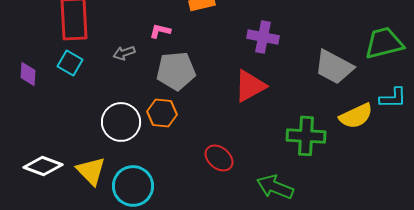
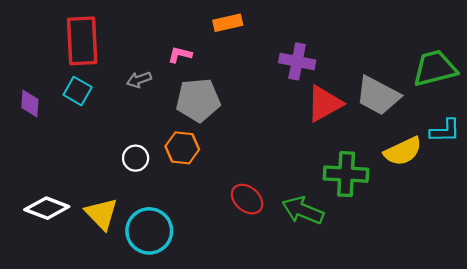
red triangle: (250, 86) -> (324, 104), moved
white circle: (121, 122) -> (136, 158), size x0.6
green arrow: (275, 187) -> (303, 210), moved

